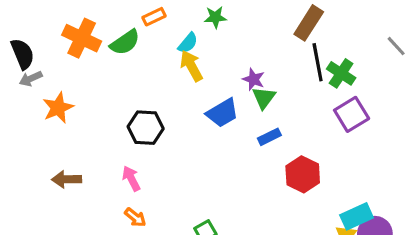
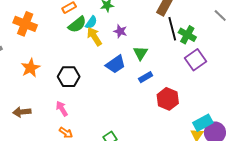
green semicircle: (125, 42) -> (77, 25), moved
purple star: (254, 79) -> (120, 31), moved
orange star: (58, 108) -> (31, 68), moved

